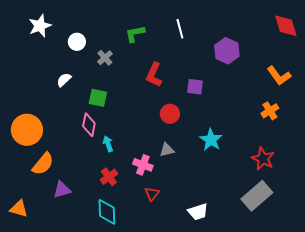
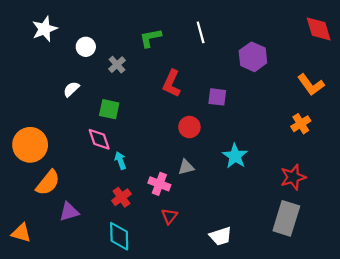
pink diamond: (89, 125) -> (99, 139), turned -30
red star: (263, 159) -> (293, 177), turned 30
gray rectangle: (257, 196) -> (286, 218), turned -32

